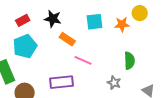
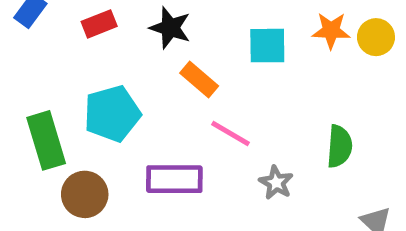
orange star: (122, 24) -> (331, 31), moved
cyan pentagon: (25, 46) -> (112, 114), moved
gray star: (114, 83) -> (276, 183), moved

